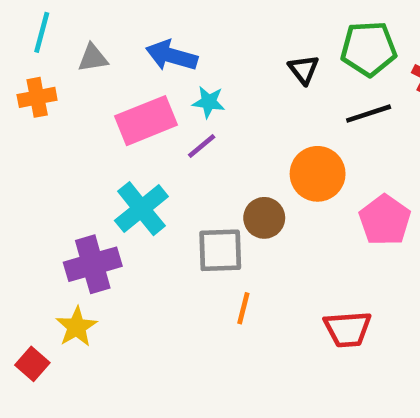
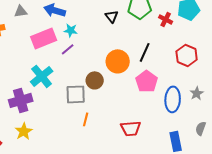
black line: (369, 114) -> (145, 52), moved, turned -48
yellow star: (76, 327) -> (24, 131), moved

